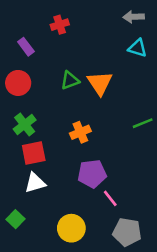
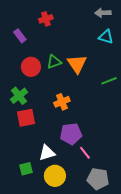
red circle: (18, 83) -> (31, 67), moved
green line: (143, 123) -> (109, 81), moved
white triangle: (35, 183) -> (47, 153), moved
green square: (16, 219) -> (26, 169), moved, turned 32

